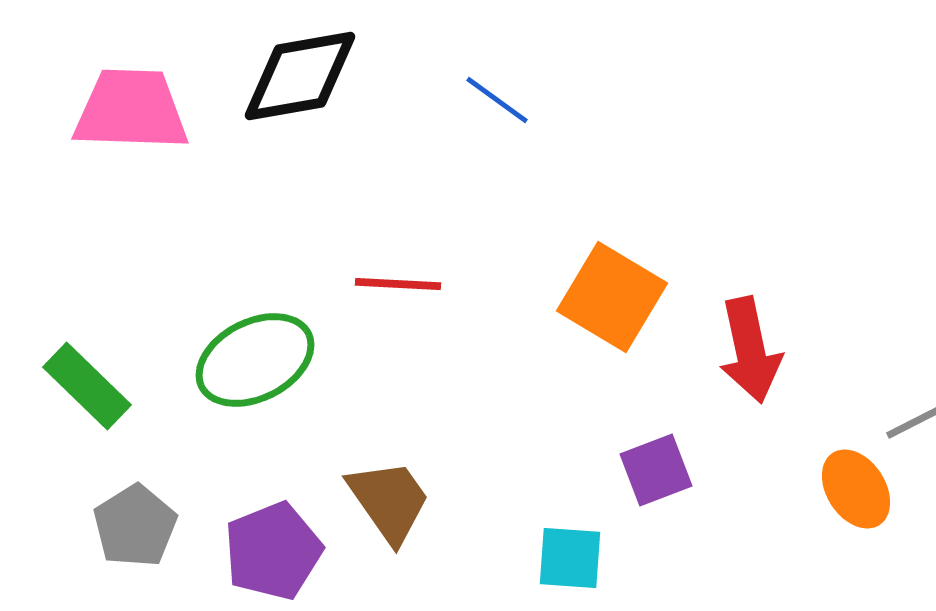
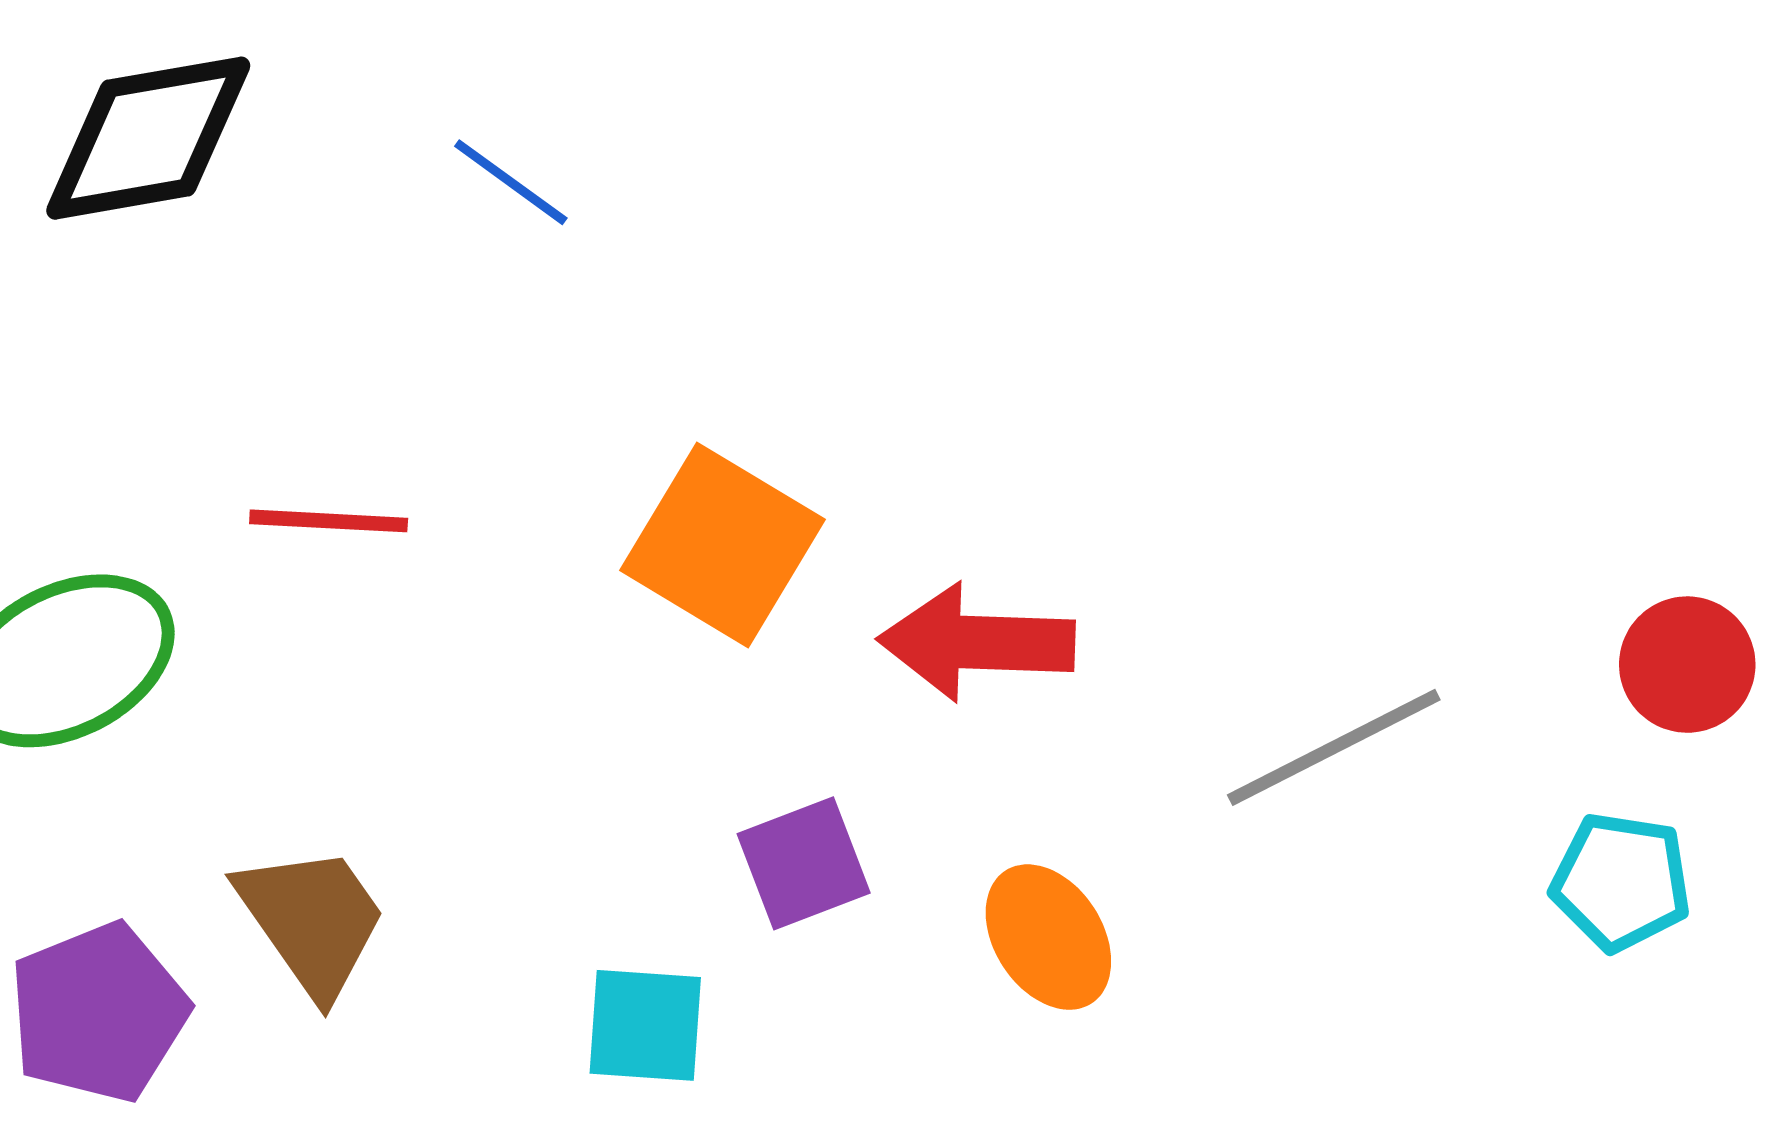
red arrow: (750, 350) -> (977, 642), turned 104
orange ellipse: (856, 489) -> (1048, 937), moved

